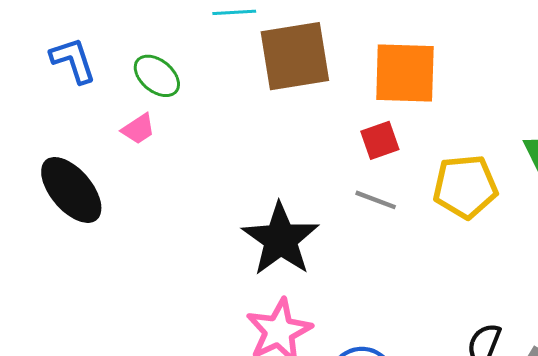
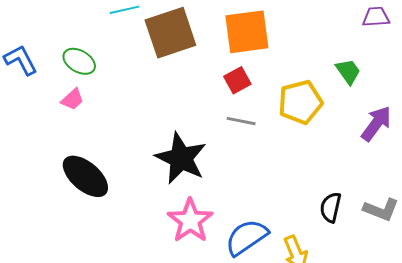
black ellipse: (71, 190) -> (85, 176), moved

